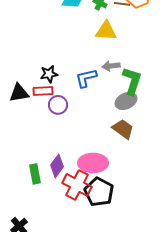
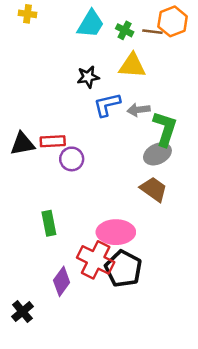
black star: (49, 74) -> (88, 77), moved
blue L-shape: (86, 78) -> (107, 105), moved
purple diamond: (57, 166) -> (62, 281), moved
green rectangle: (35, 174) -> (49, 223), moved

